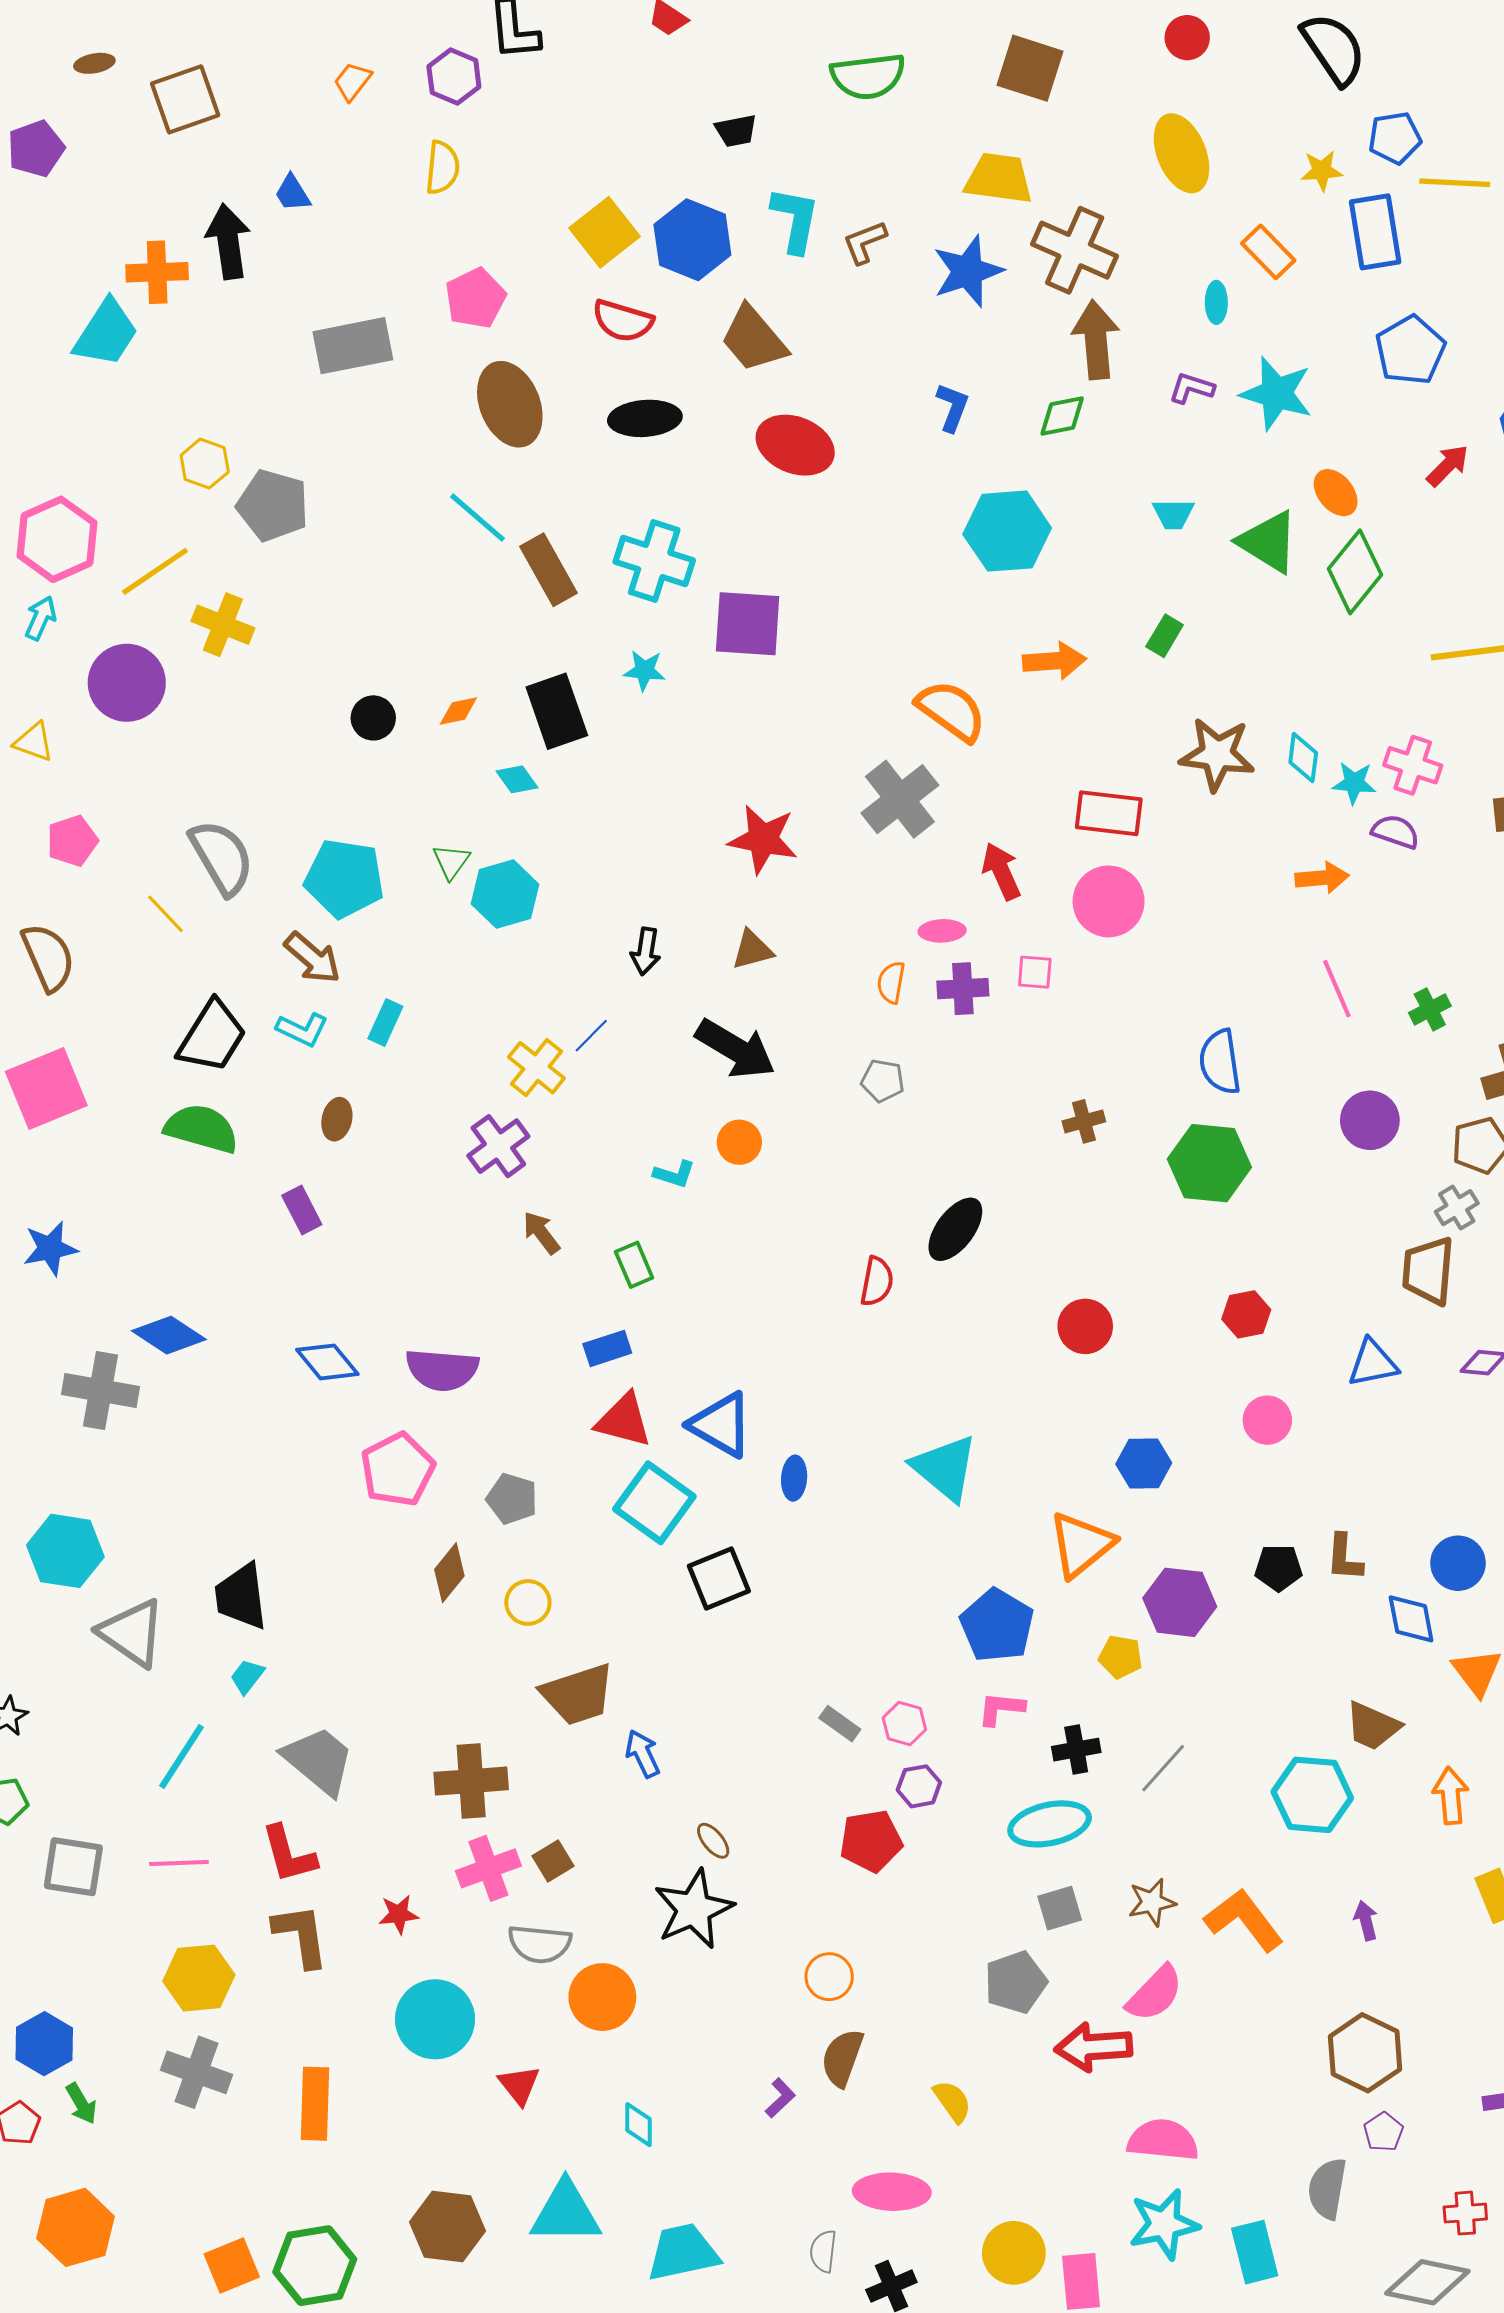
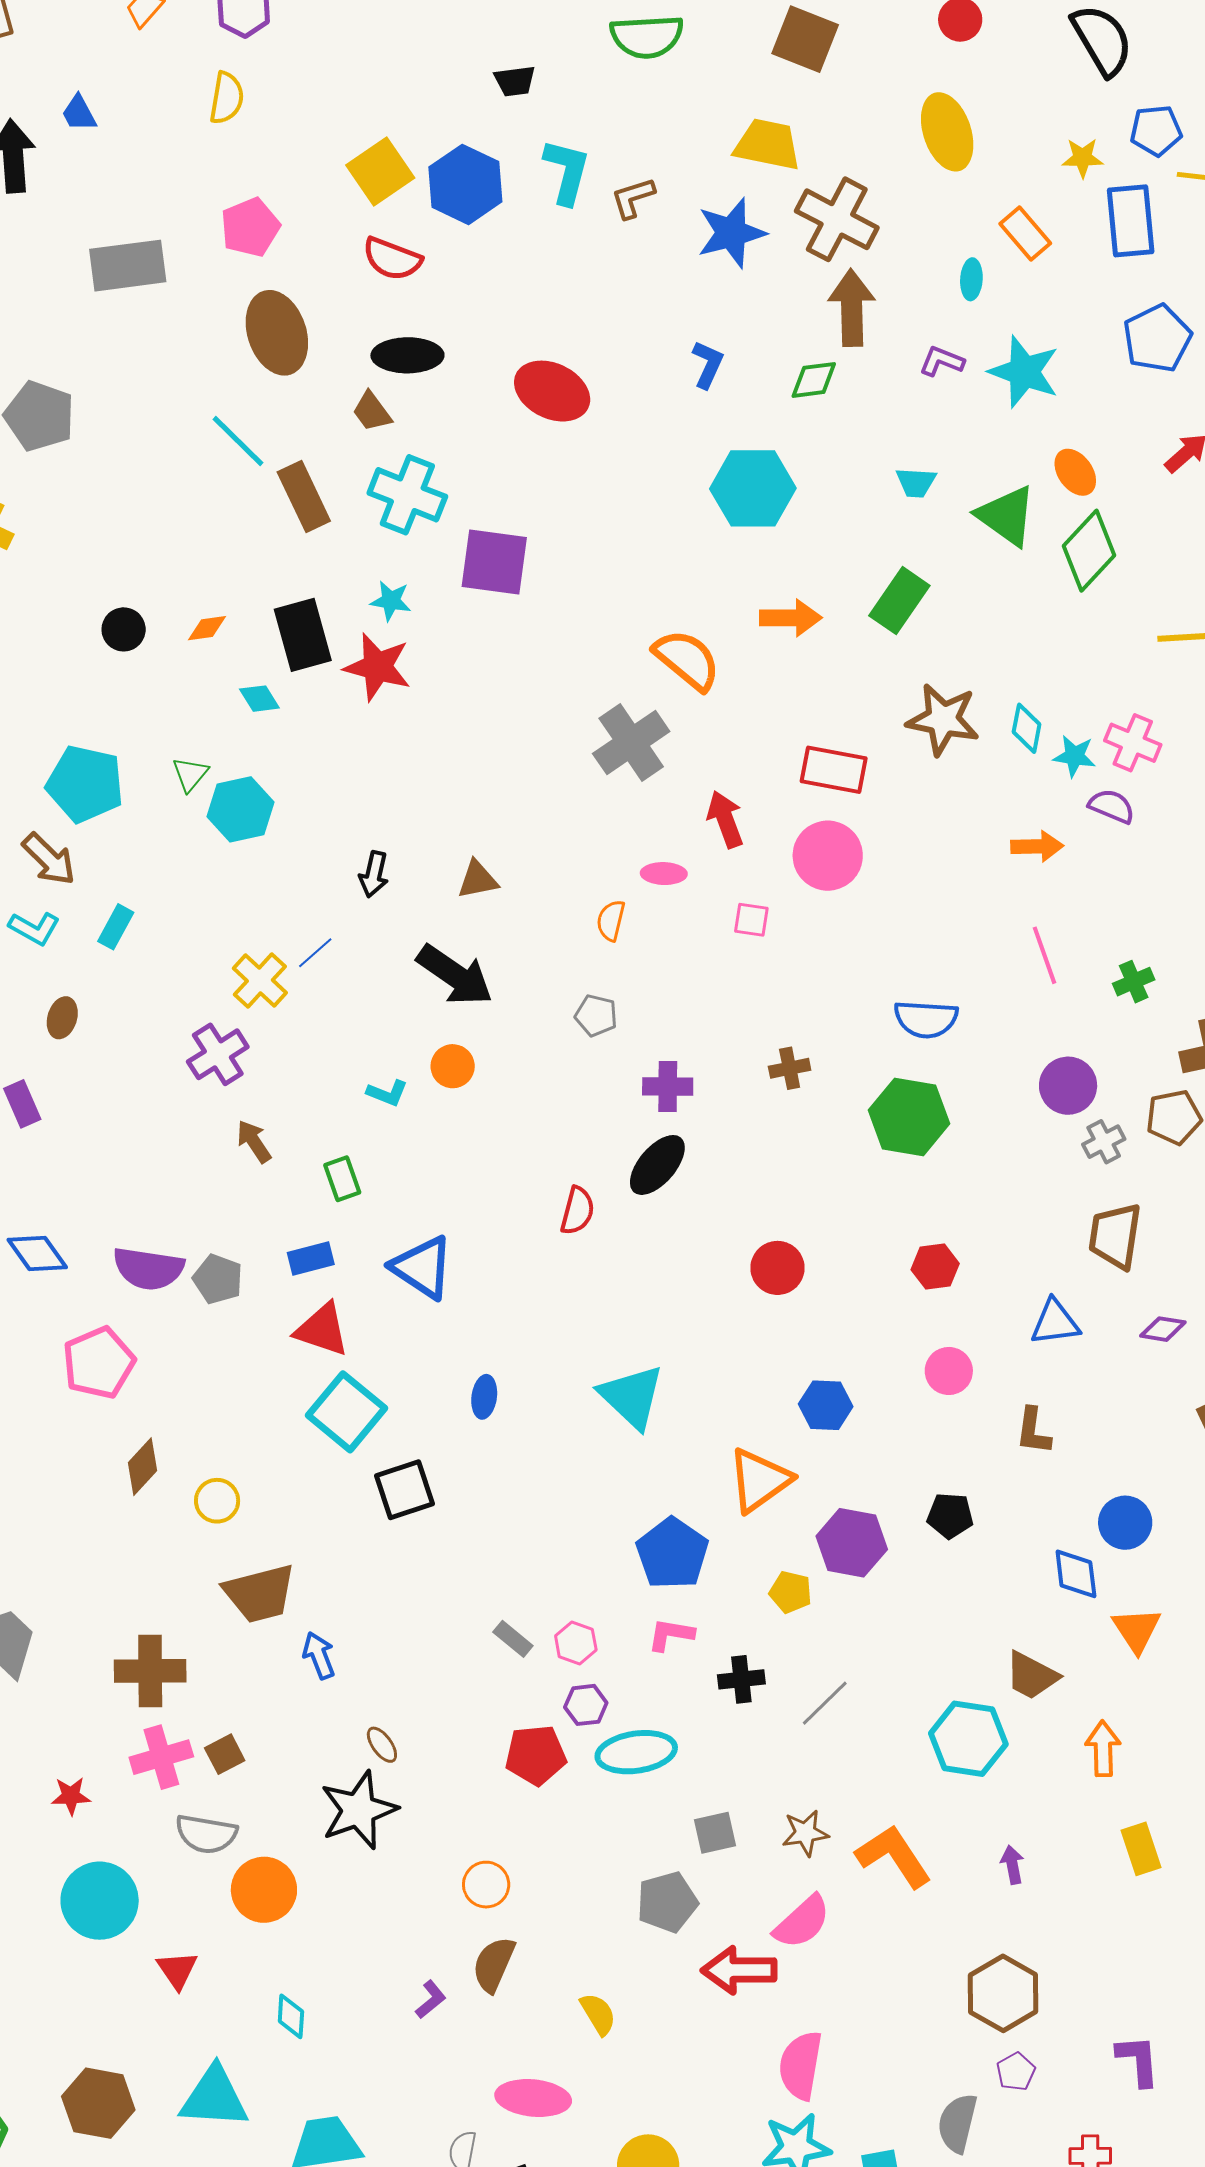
brown trapezoid: (754, 339) -> (372, 412), moved, size x0.6
green rectangle: (1165, 636) -> (899, 601), size x1.6
red star: (763, 839) -> (377, 667), moved
purple cross: (963, 989) -> (668, 1087), moved
blue semicircle: (1220, 1062) -> (926, 1019), turned -82
gray cross: (1457, 1208) -> (1104, 1142), moved
blue triangle: (721, 1425) -> (422, 1267), moved
gray pentagon: (512, 1499) -> (218, 1279), moved
brown L-shape: (1344, 1558) -> (1033, 1431), moved
cyan ellipse: (1050, 1824) -> (636, 1752), moved
pink semicircle: (1163, 2140) -> (801, 2065), turned -90

